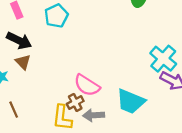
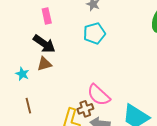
cyan pentagon: (56, 16) -> (94, 33), moved
brown triangle: (23, 62) -> (44, 64), turned 49

